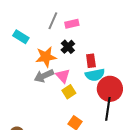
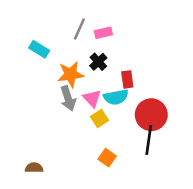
cyan semicircle: (95, 75) -> (116, 97), moved
gray arrow: (44, 76) -> (68, 98), turned -84

